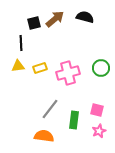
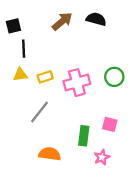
black square: (34, 23) -> (13, 26), moved
gray line: (50, 109) -> (40, 112), moved
pink star: (99, 131) -> (102, 157), moved

